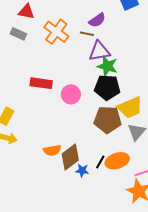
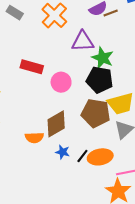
brown line: (87, 34) -> (111, 13), moved, turned -40
purple triangle: (99, 51) -> (83, 41), moved
brown diamond: (70, 157) -> (56, 124), moved
blue star: (82, 171) -> (63, 152), moved

